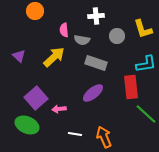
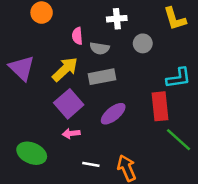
yellow L-shape: (143, 29) -> (175, 19), moved
purple triangle: (19, 56) -> (22, 68), size x1.6
gray rectangle: (96, 63) -> (102, 77), moved, turned -30
purple square: (36, 98) -> (69, 104), moved

